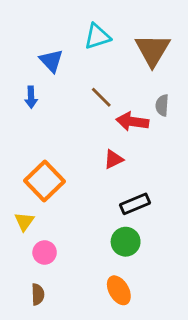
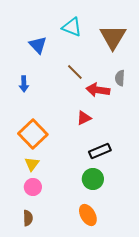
cyan triangle: (97, 36) -> (72, 27), turned 40
blue arrow: (31, 97) -> (24, 84), moved
yellow triangle: (24, 221) -> (32, 164), moved

